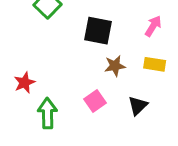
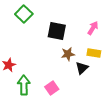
pink square: (95, 101) -> (52, 88), moved
black triangle: (138, 106) -> (82, 68), moved

